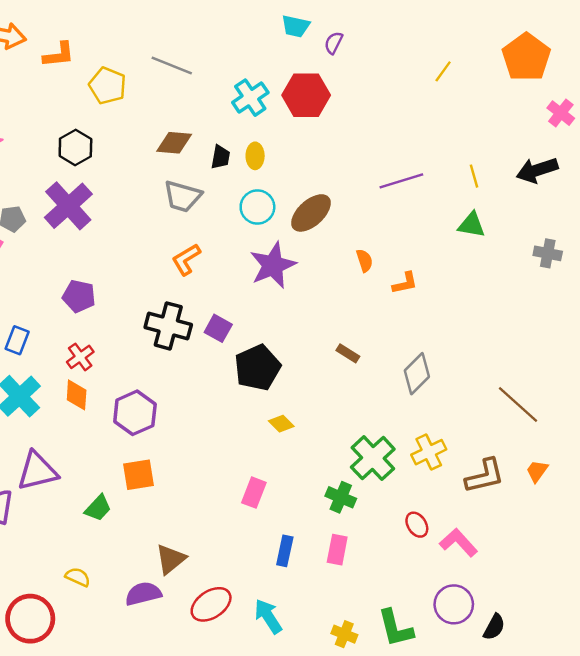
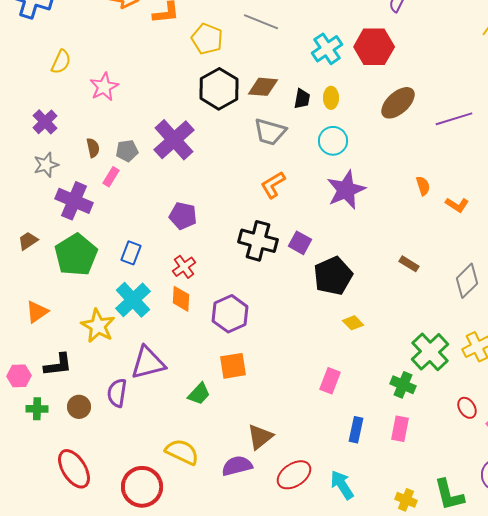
black hexagon: (75, 148) -> (219, 89), moved, size x1.4
brown ellipse: (311, 213) -> (398, 103), moved
orange L-shape: (405, 283) -> (457, 205), turned 45
yellow semicircle: (78, 577) -> (182, 452), size x1.6

